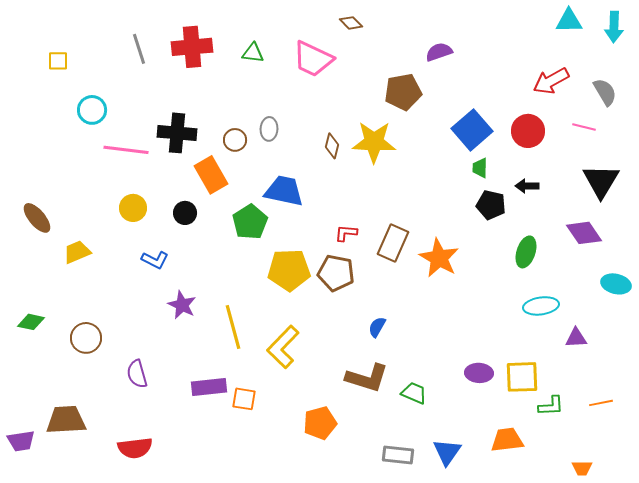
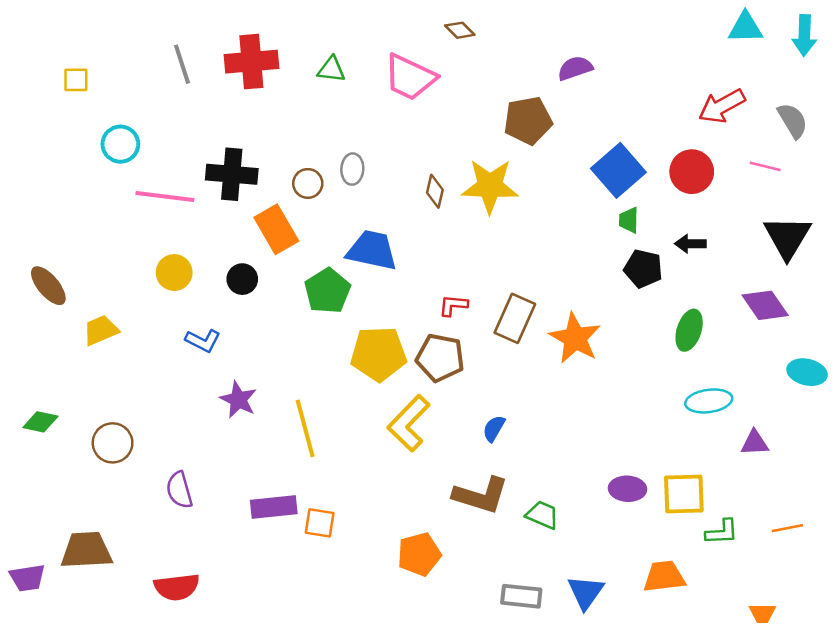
yellow L-shape: (283, 347) -> (409, 423), moved

